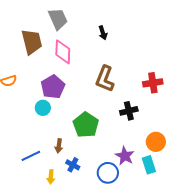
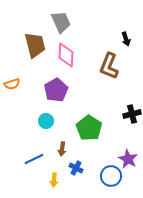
black arrow: (103, 33) -> (126, 39), moved
brown L-shape: (105, 79) -> (109, 66), moved
cyan circle: (43, 108) -> (46, 121), moved

